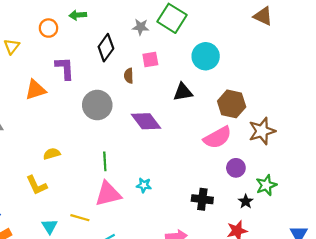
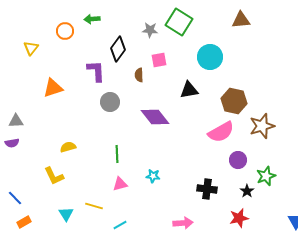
brown triangle: (263, 16) -> (241, 20), moved, turned -30
purple L-shape: (65, 68) -> (96, 71), moved
gray circle: (97, 105) -> (110, 102), size x0.7
pink triangle: (108, 194) -> (120, 184), size x0.6

